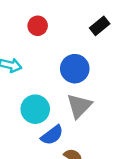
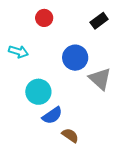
gray triangle: (79, 106) -> (100, 79), moved, turned -35

